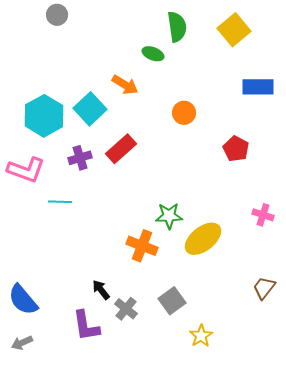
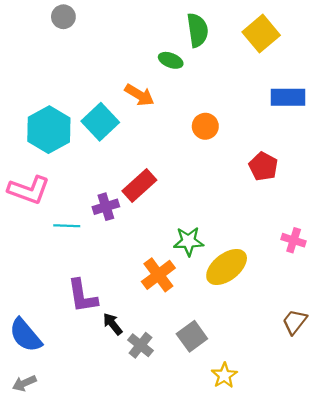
red rectangle: (121, 149) -> (139, 185), moved
purple cross: (80, 158) -> (106, 207), moved
orange cross: (142, 246) -> (158, 275), turned 32
purple L-shape: (86, 326) -> (82, 296), moved

